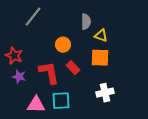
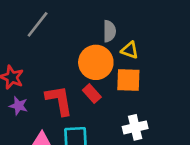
orange circle: (63, 45) -> (96, 62), moved, size x1.6

